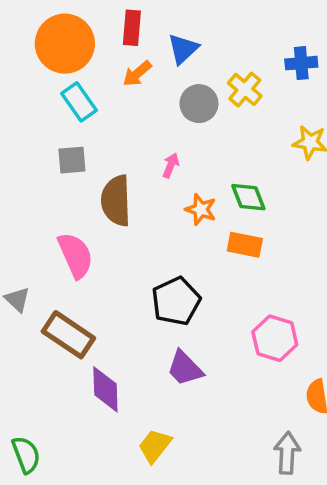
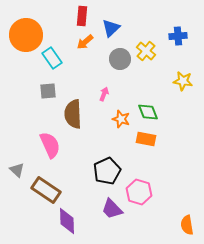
orange circle: (65, 44) -> (26, 35), moved
pink hexagon: (275, 338) -> (139, 192), moved

